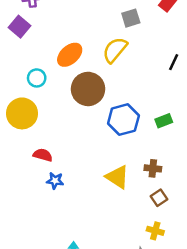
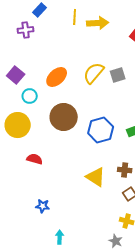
gray square: (131, 18) -> (118, 75), moved
purple square: (20, 27) -> (16, 75), moved
brown circle: (88, 89) -> (64, 117), moved
blue star: (55, 181) -> (43, 206), moved

